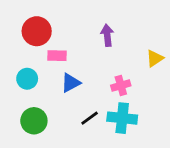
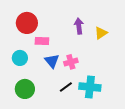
yellow triangle: (155, 58) -> (101, 33), moved
blue triangle: (71, 83) -> (52, 61), turned -42
pink cross: (121, 86) -> (71, 62), moved

